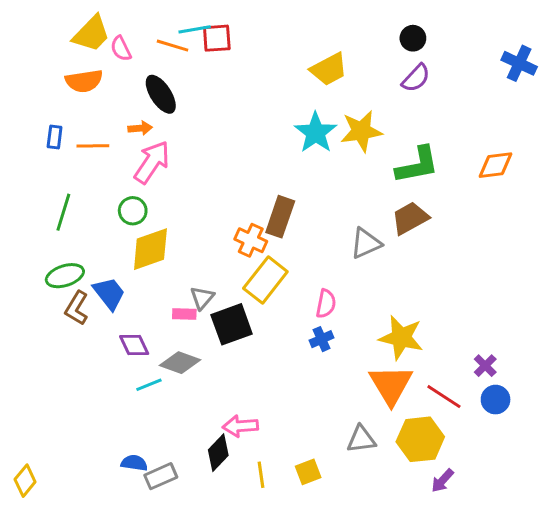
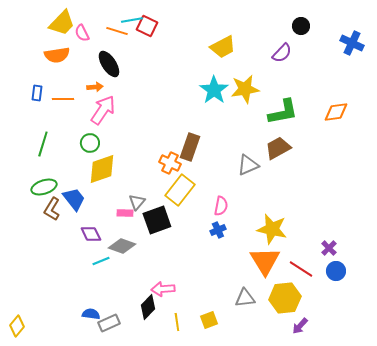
red square: (217, 38) -> (147, 26), turned 30
black circle: (413, 38) -> (301, 26), moved

